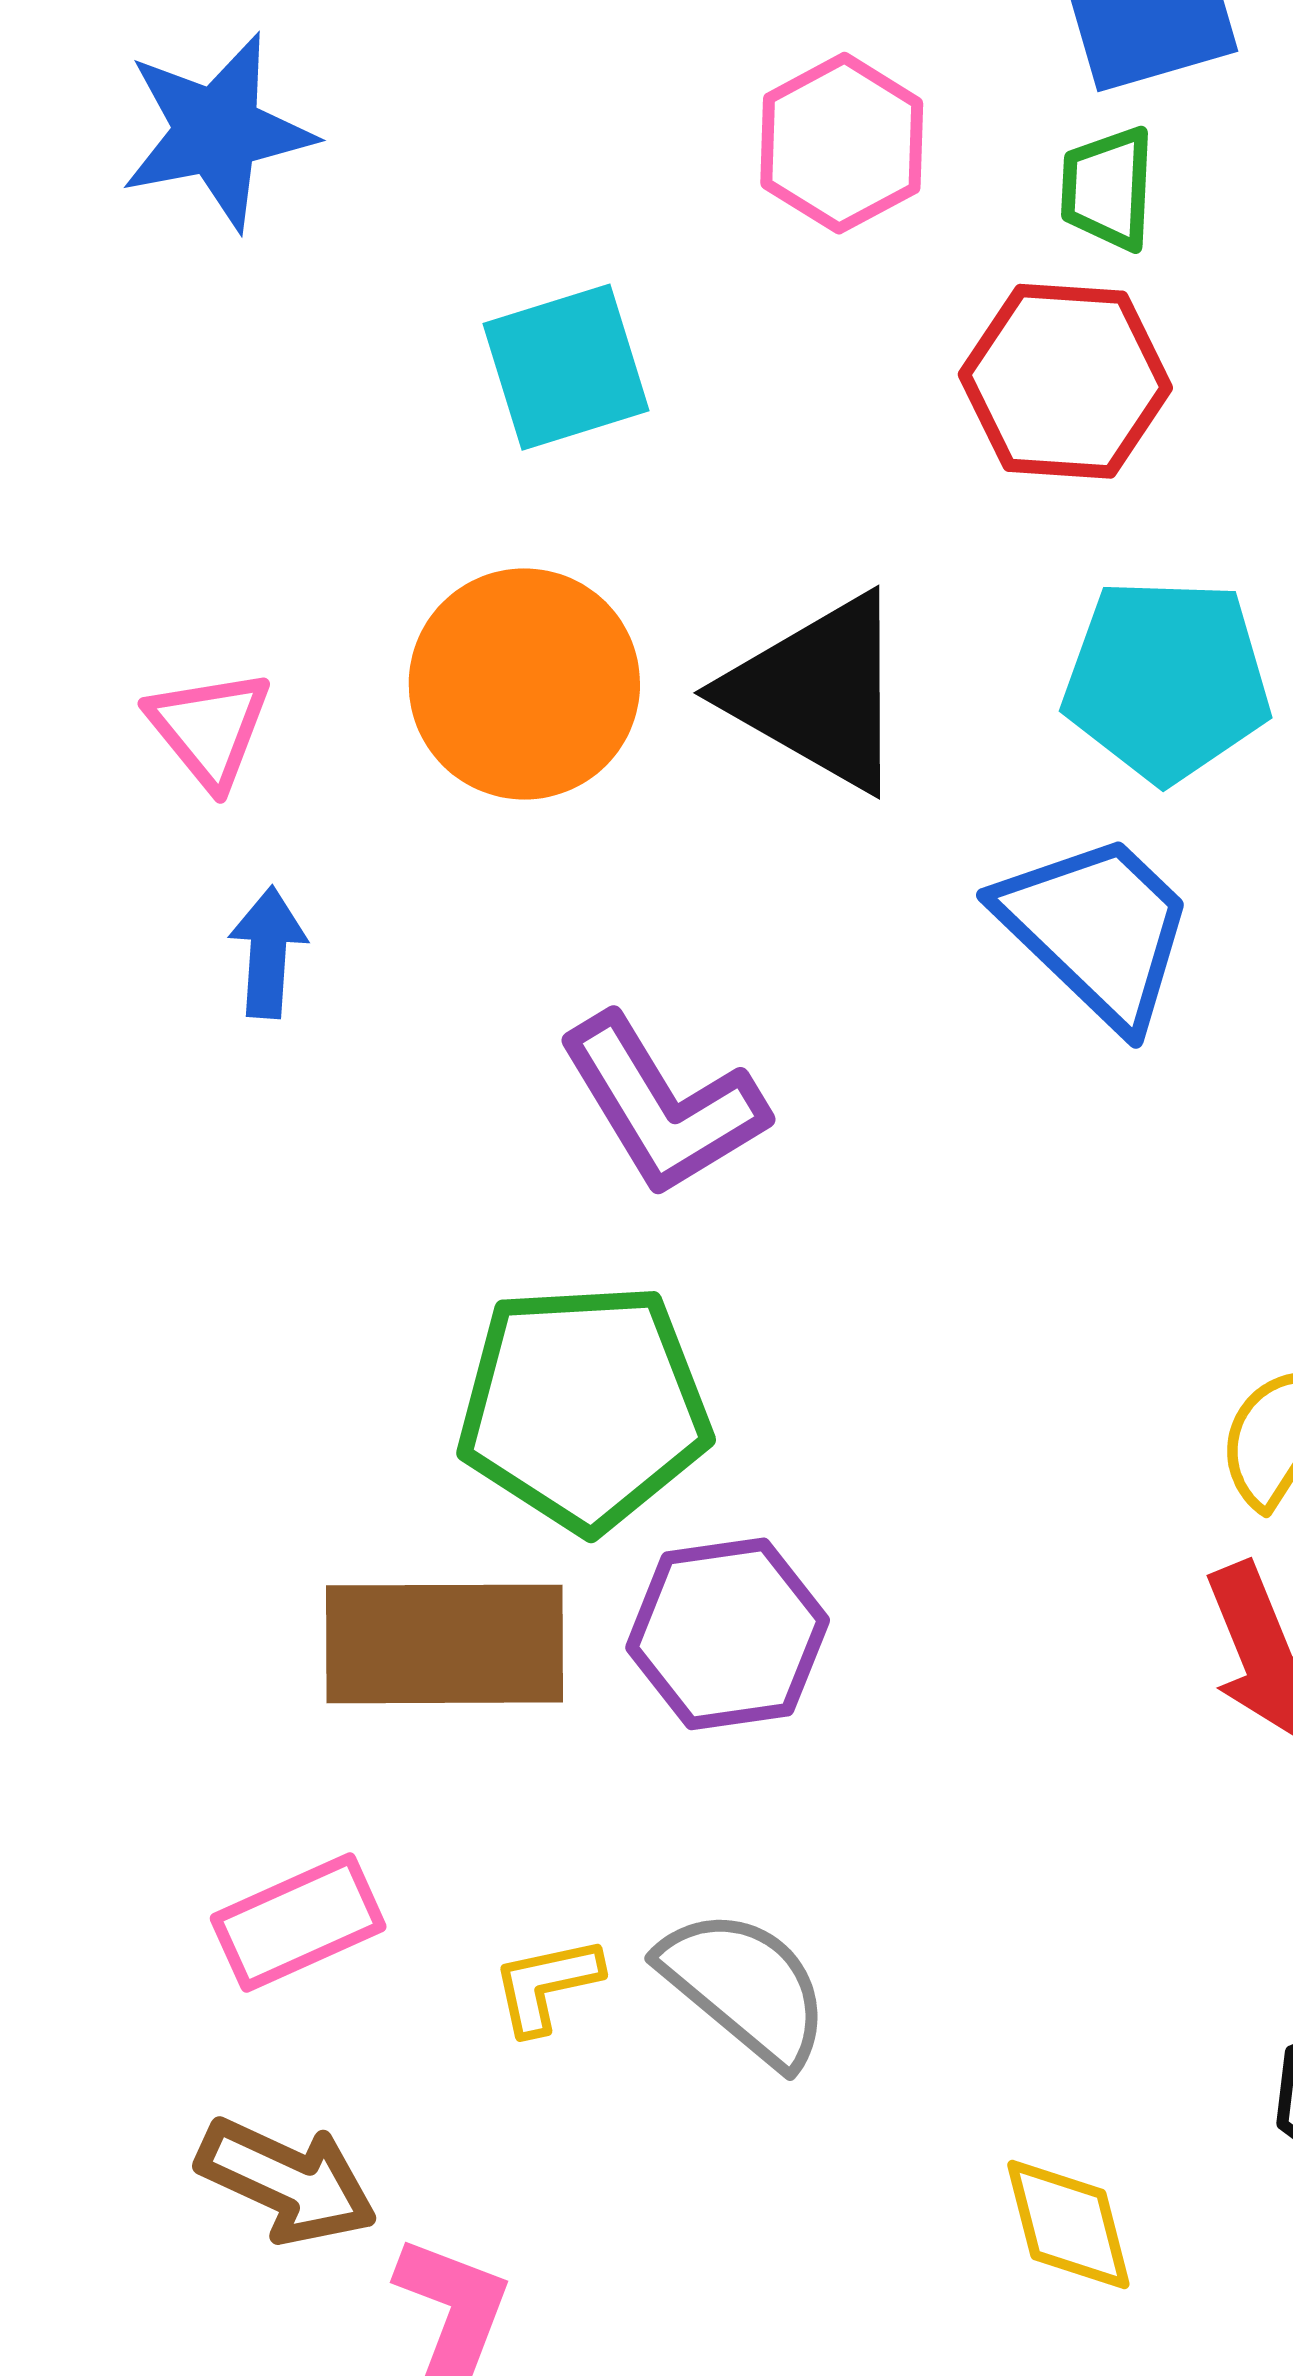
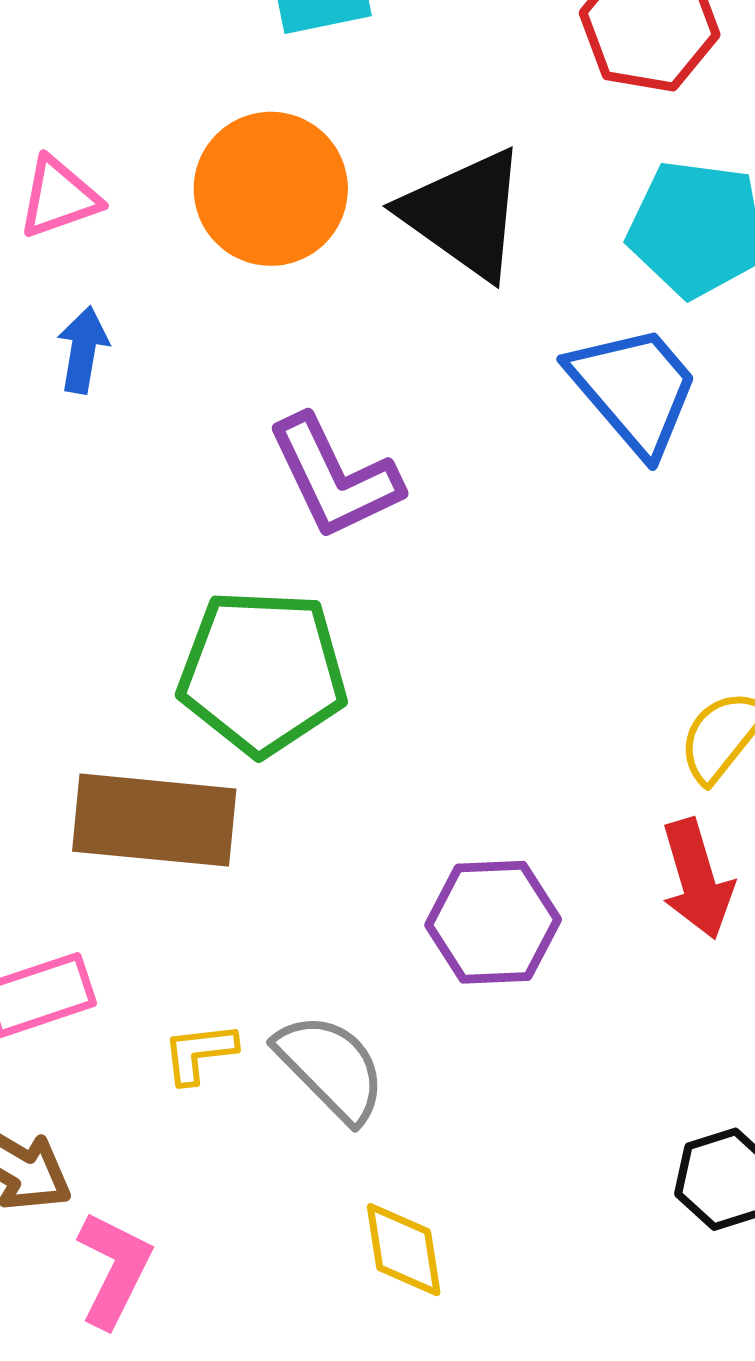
pink triangle: (209, 728) -> (59, 197), turned 44
purple hexagon: (728, 1634) -> (493, 922), moved
yellow diamond: (1068, 2225) -> (404, 1250), moved

